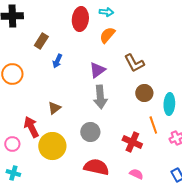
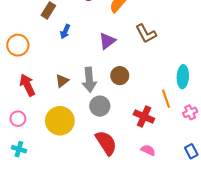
brown circle: (144, 93) -> (120, 76), moved
gray arrow: (100, 97) -> (89, 80), moved
red arrow: (31, 127) -> (27, 85), moved
red semicircle: (96, 167) -> (106, 143), turned 45

